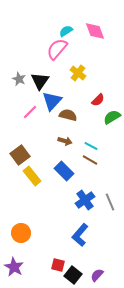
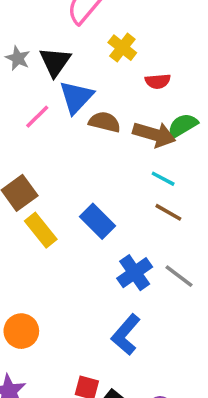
red semicircle: (98, 100) -> (158, 81), moved, turned 40
brown arrow: (65, 141) -> (154, 134), moved, size x1.6
cyan line: (91, 146) -> (163, 179), moved
brown line: (90, 160) -> (168, 212), moved
gray line: (110, 202) -> (179, 276), turned -30

